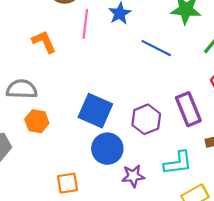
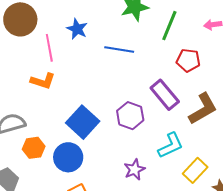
orange L-shape: (44, 42) -> (43, 81), moved, turned 150
blue square: (95, 111) -> (83, 122), turned 36
blue circle: (107, 149) -> (68, 157), moved

